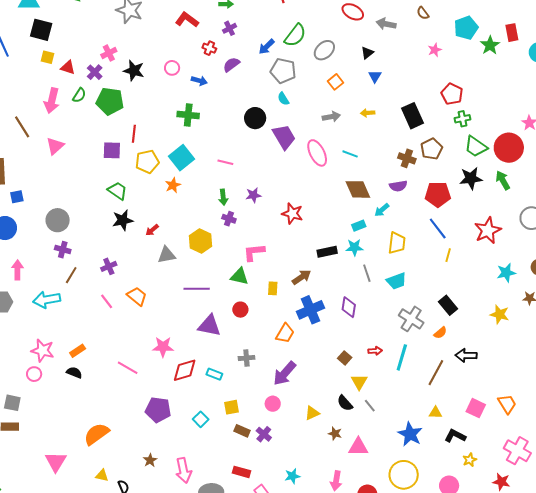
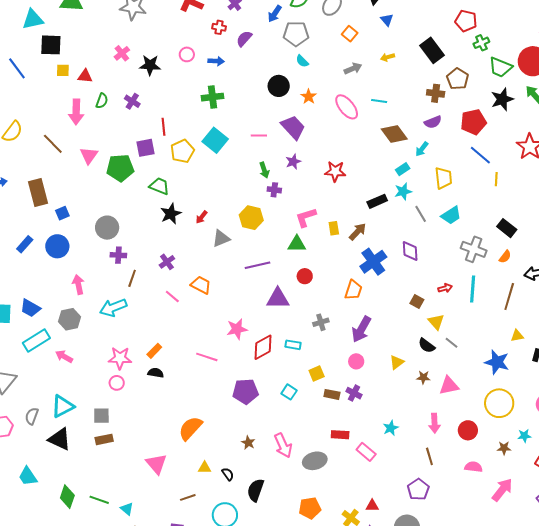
purple cross: (95, 72) -> (132, 101), moved
green pentagon: (110, 101) -> (120, 168), moved
purple trapezoid: (284, 137) -> (293, 127), moved
orange star: (173, 185) -> (309, 97), moved
yellow rectangle: (273, 288) -> (334, 228), moved

